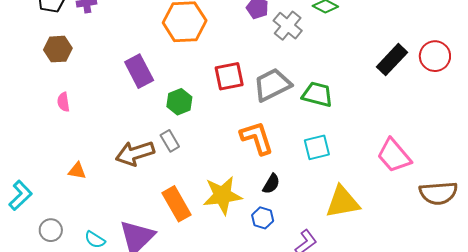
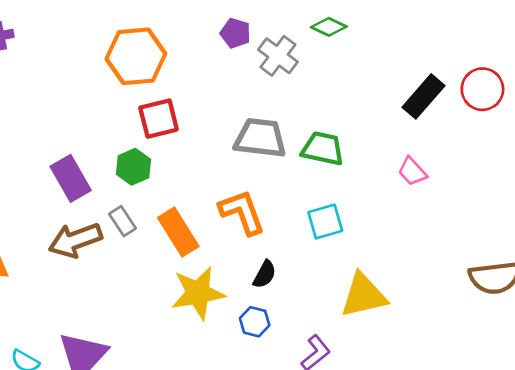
purple rectangle: (139, 71) -> (71, 178), moved
red square: (229, 76) -> (159, 119), moved
gray trapezoid: (272, 85) -> (260, 138), turned 36
pink trapezoid: (394, 156) -> (412, 171), moved, size x0.6
orange rectangle: (177, 204) -> (178, 232), moved

